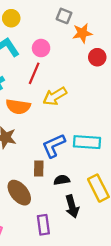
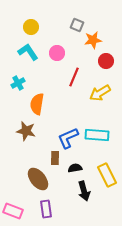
red line: (34, 73) -> (74, 77), moved
yellow arrow: (55, 96) -> (100, 93), moved
orange semicircle: (18, 107) -> (37, 104), turned 90
purple rectangle: (43, 225) -> (46, 209), moved

